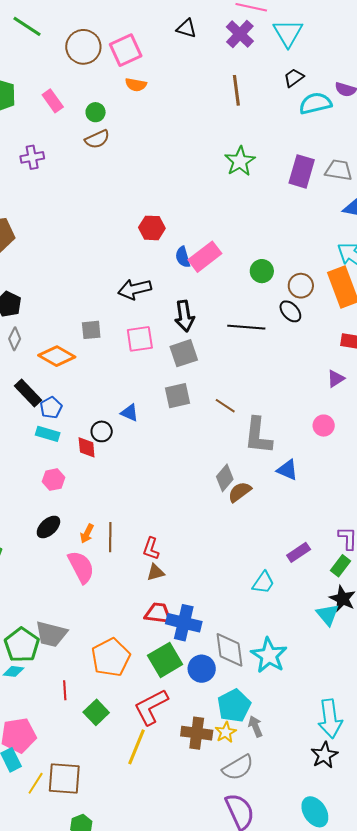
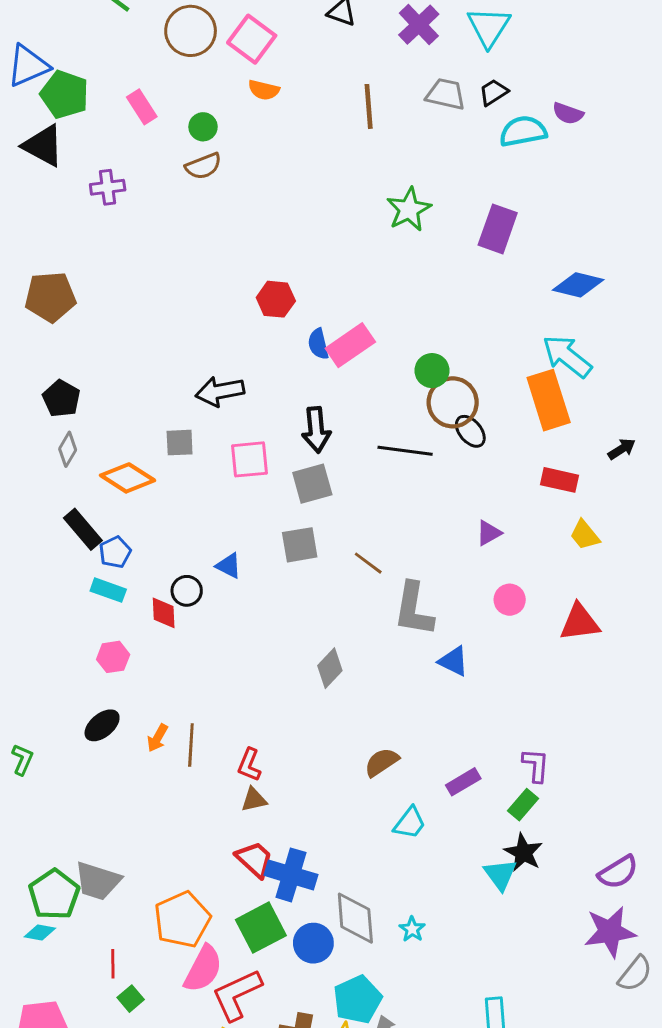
pink square: (126, 50) -> (252, 39), turned -32
brown line: (236, 90) -> (369, 106), moved
gray trapezoid: (339, 170) -> (446, 94), moved
brown circle: (301, 286) -> (453, 402), moved, size x1.4
black arrow: (135, 289) -> (220, 391), moved
purple triangle: (336, 379) -> (489, 533), moved
gray diamond: (225, 478) -> (330, 668), moved
brown semicircle: (240, 492) -> (382, 762), moved
pink semicircle: (81, 567) -> (203, 969), moved, turned 52
red trapezoid: (158, 613) -> (254, 859), turned 32
cyan star: (269, 655) -> (412, 929), size x0.5
green square: (96, 712) -> (131, 999), moved, size x0.7

